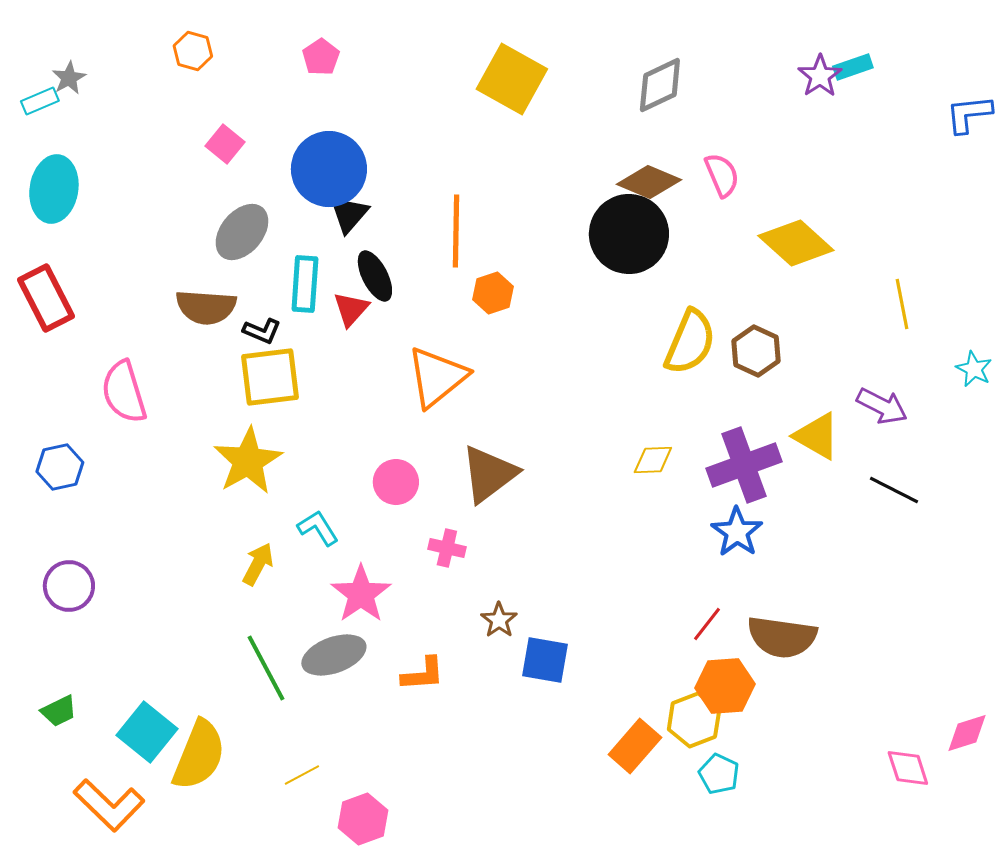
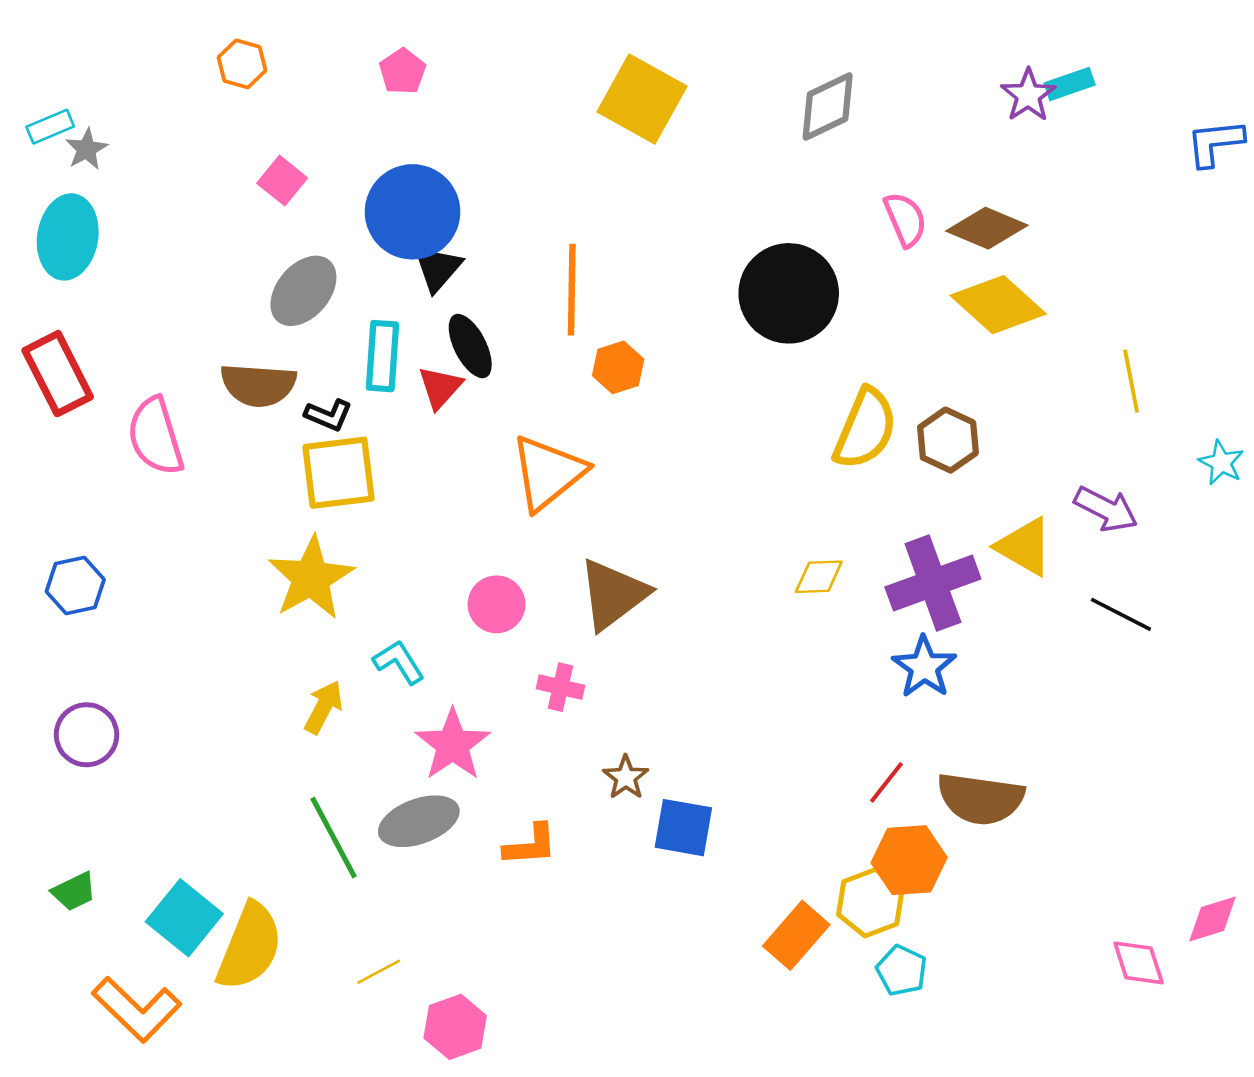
gray star: (69, 78) -> (87, 149), moved
brown diamond: (649, 182) -> (987, 228), moved
pink semicircle: (124, 392) -> (155, 436), moved

